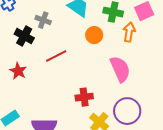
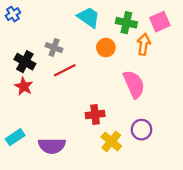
gray cross: (43, 20) -> (54, 48), moved
black cross: (24, 36) -> (25, 62), moved
purple circle: (127, 111) -> (141, 130), size x0.7

